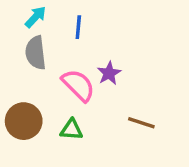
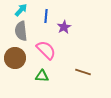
purple star: (109, 73) -> (64, 27), moved
brown circle: (24, 121) -> (15, 58), moved

